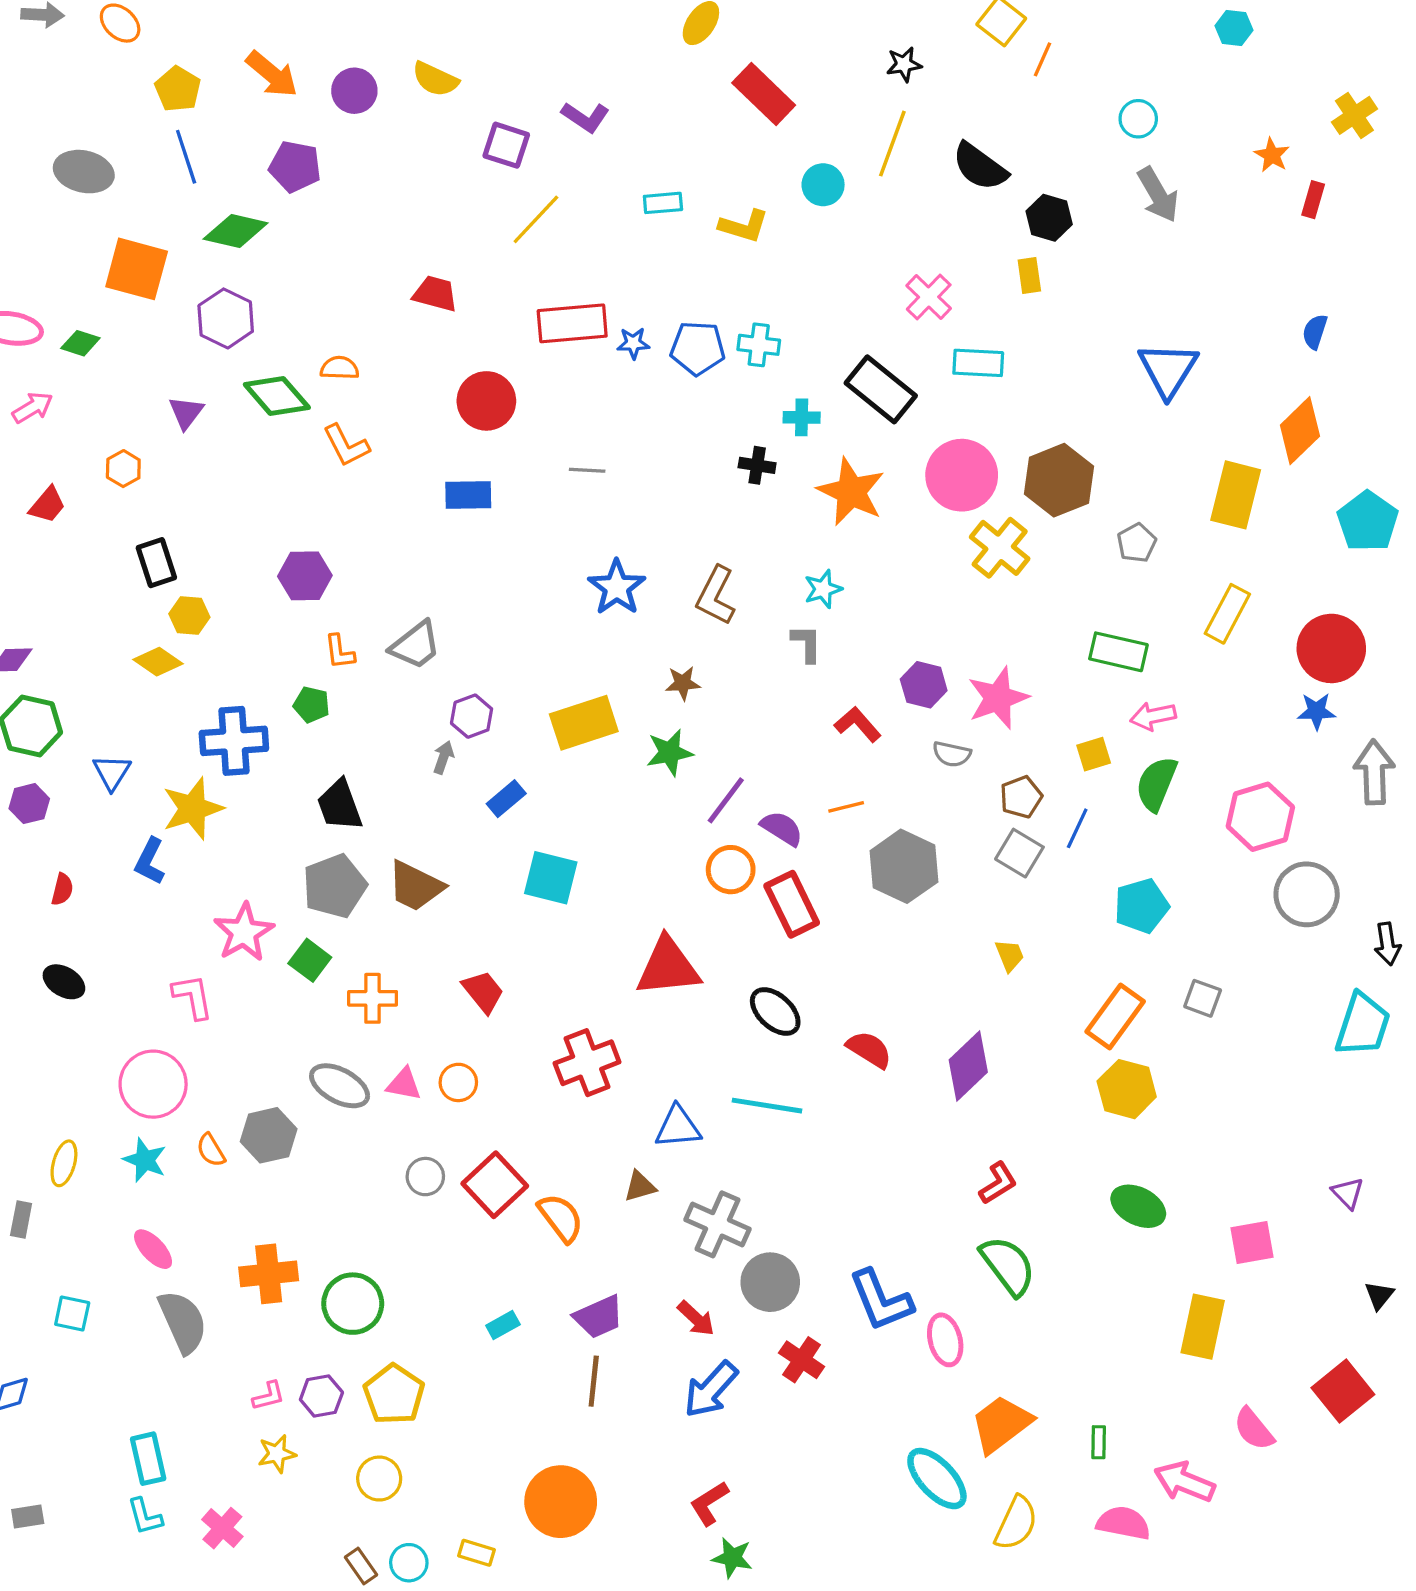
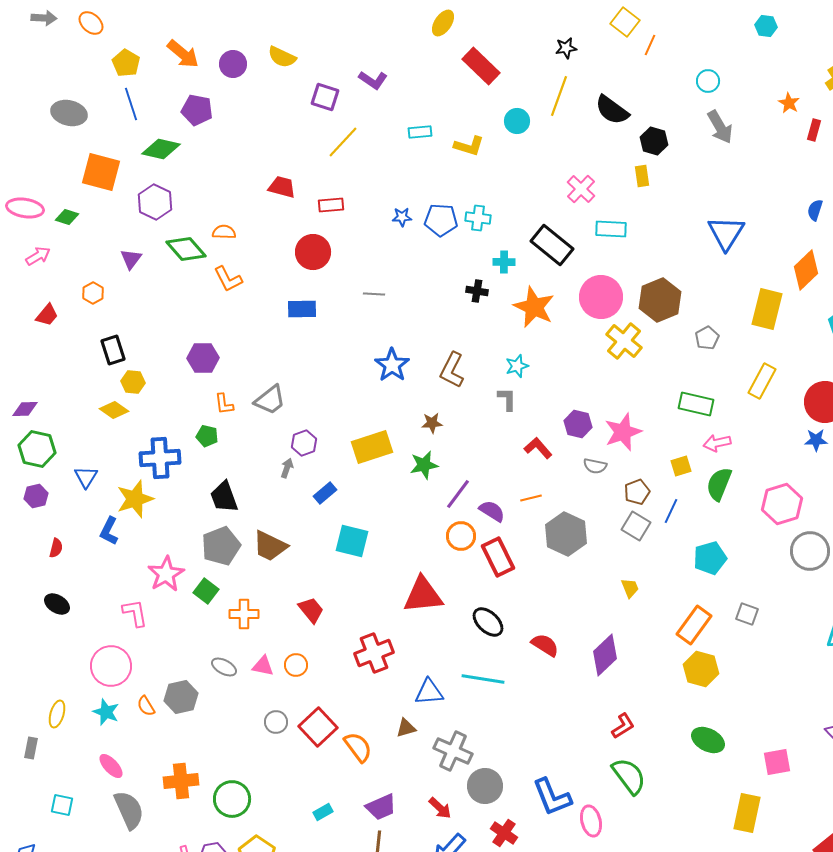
red rectangle: (572, 323) -> (331, 205), moved, size x0.6
gray ellipse: (340, 1086) -> (224, 667), size x0.7

